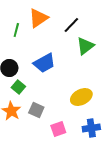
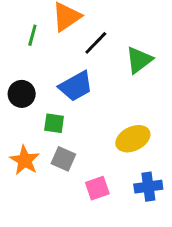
black line: (71, 25) -> (96, 43), moved
green square: (18, 87) -> (54, 123), moved, turned -32

